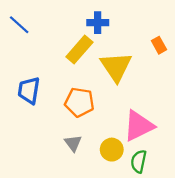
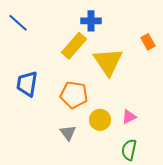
pink triangle: (139, 126) -> (129, 117), size x0.5
yellow circle: (112, 150) -> (100, 120), moved

